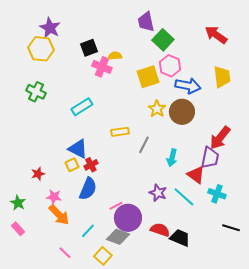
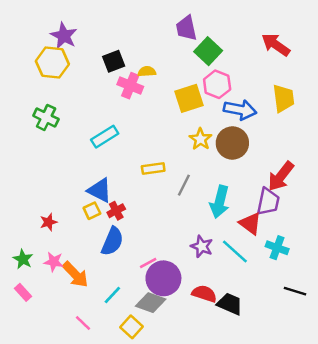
cyan arrow: (172, 158) -> (220, 202), size x1.4
pink star: (54, 197) -> (54, 262), moved

